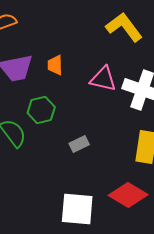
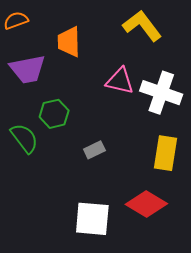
orange trapezoid: (55, 65) -> (69, 42), moved, size x1.4

